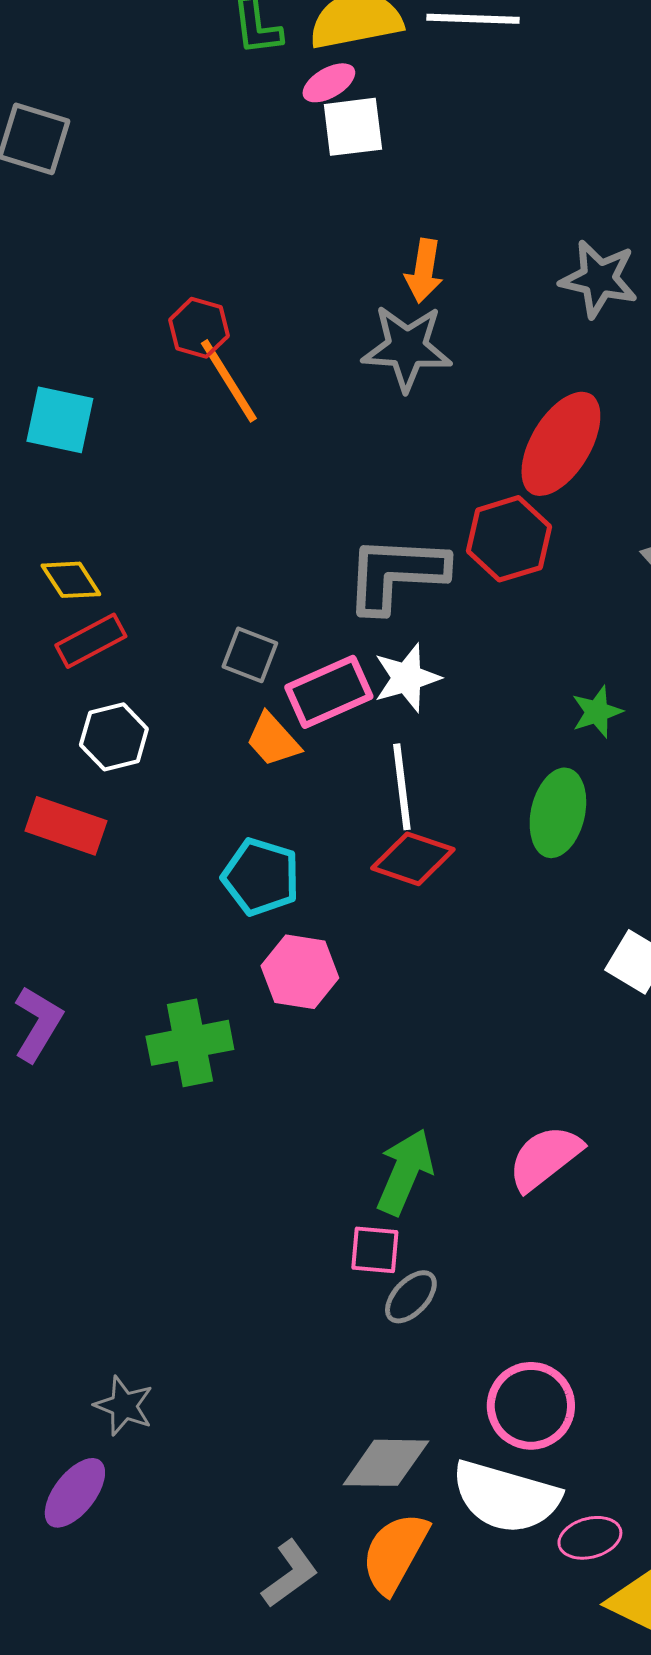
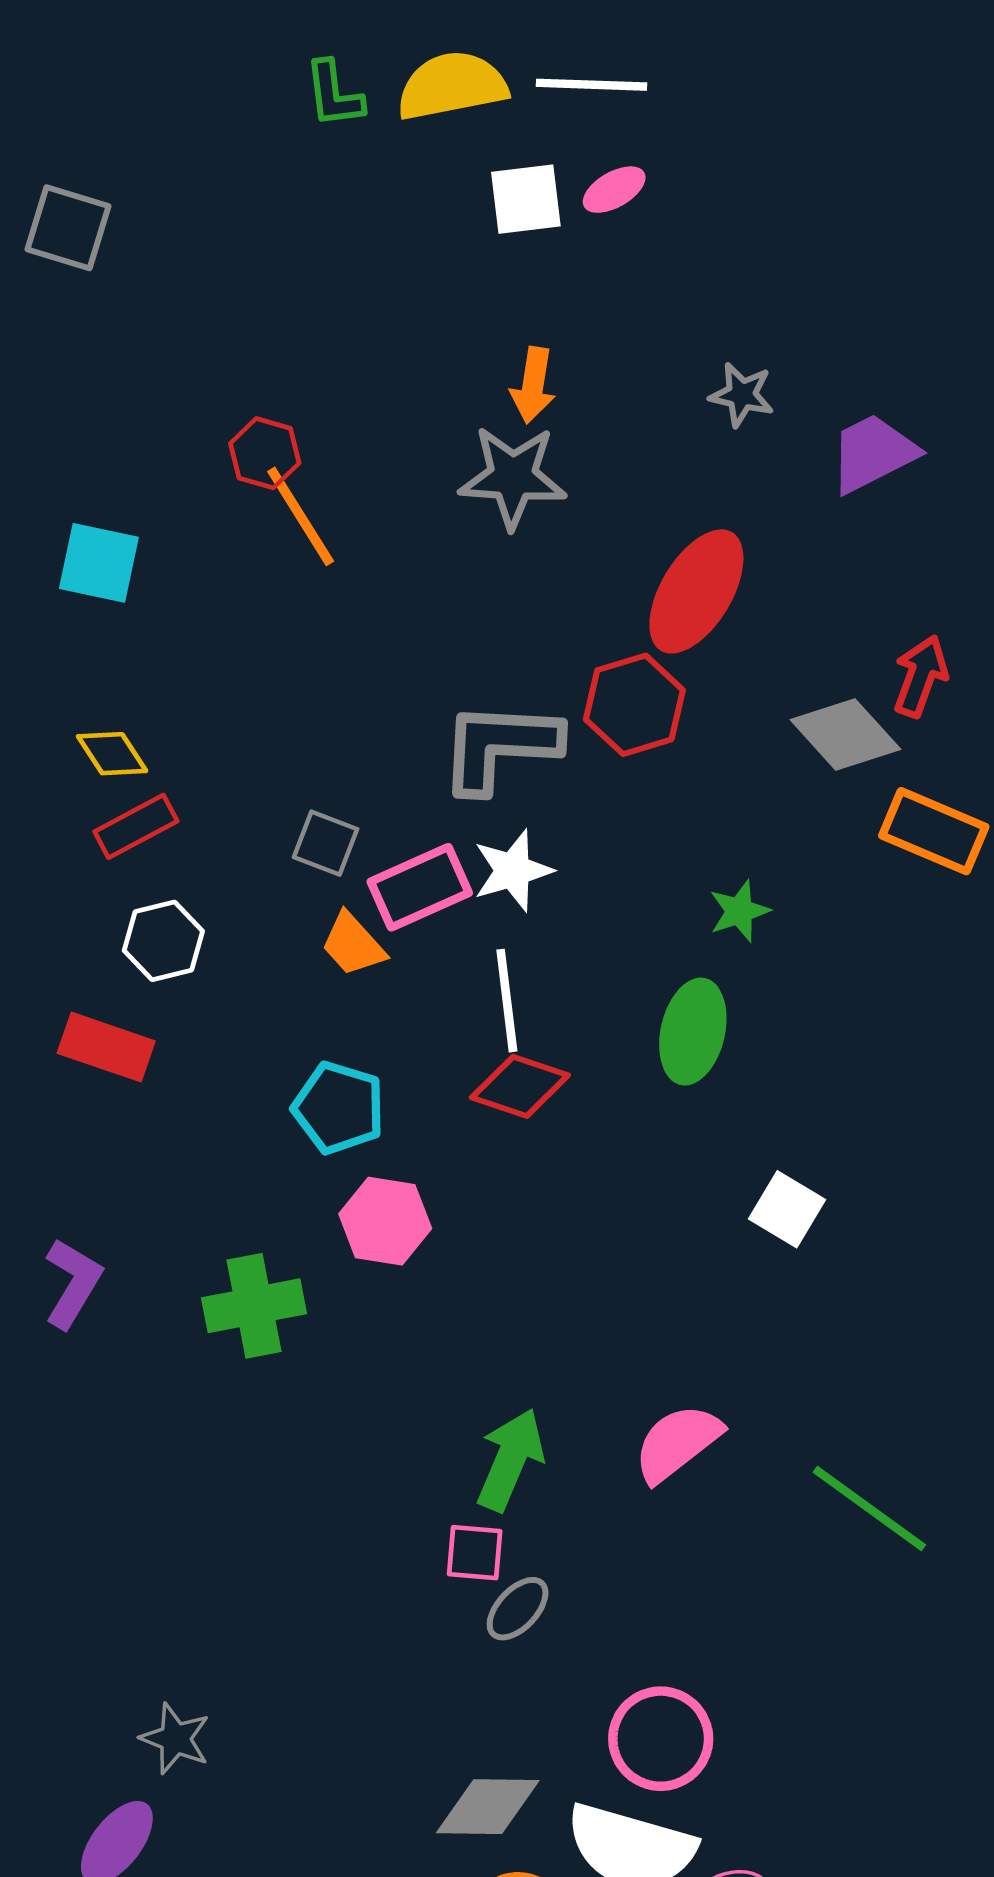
pink ellipse: (329, 83) -> (614, 190), moved
white square: (353, 127) -> (526, 199), moved
gray star: (599, 279) -> (742, 395), size x0.7

